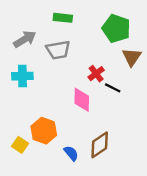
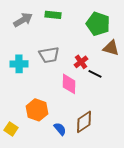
gray arrow: (25, 39) -> (23, 20), moved
gray trapezoid: (58, 50) -> (49, 55), moved
brown triangle: (132, 57) -> (111, 48), turned -48
yellow square: (20, 145) -> (11, 129), moved

